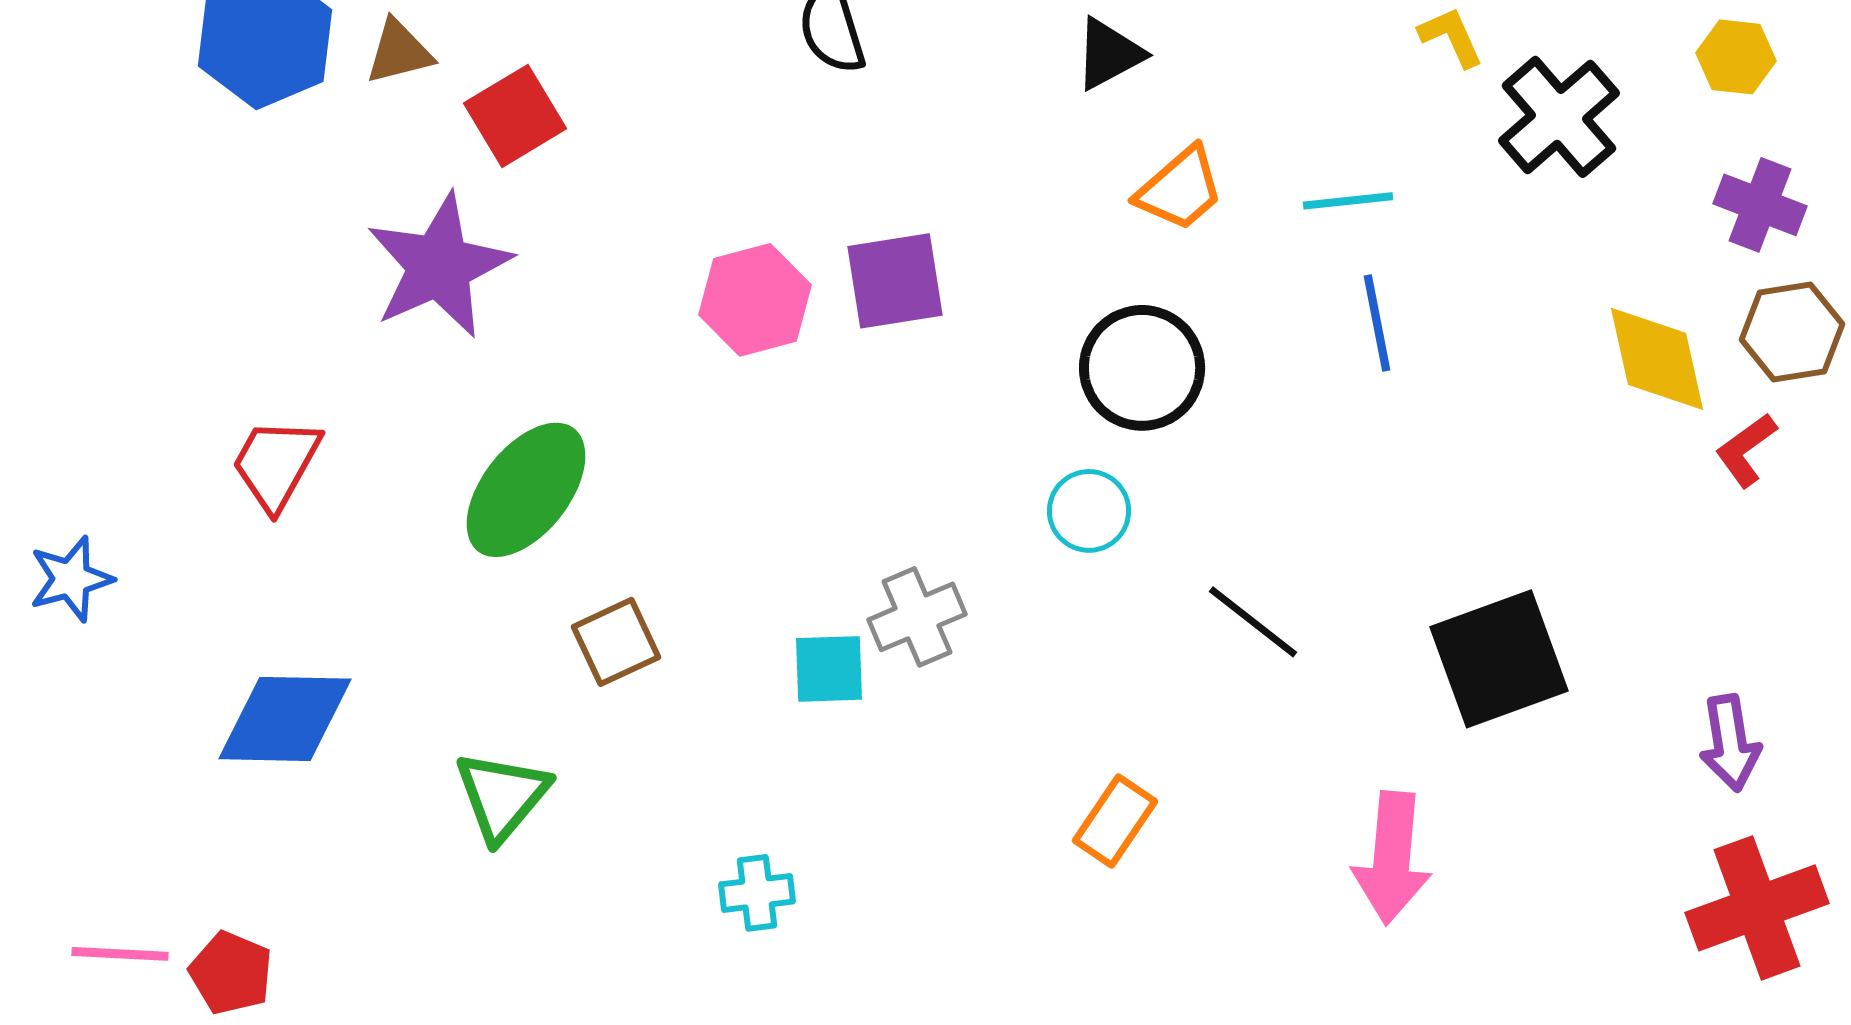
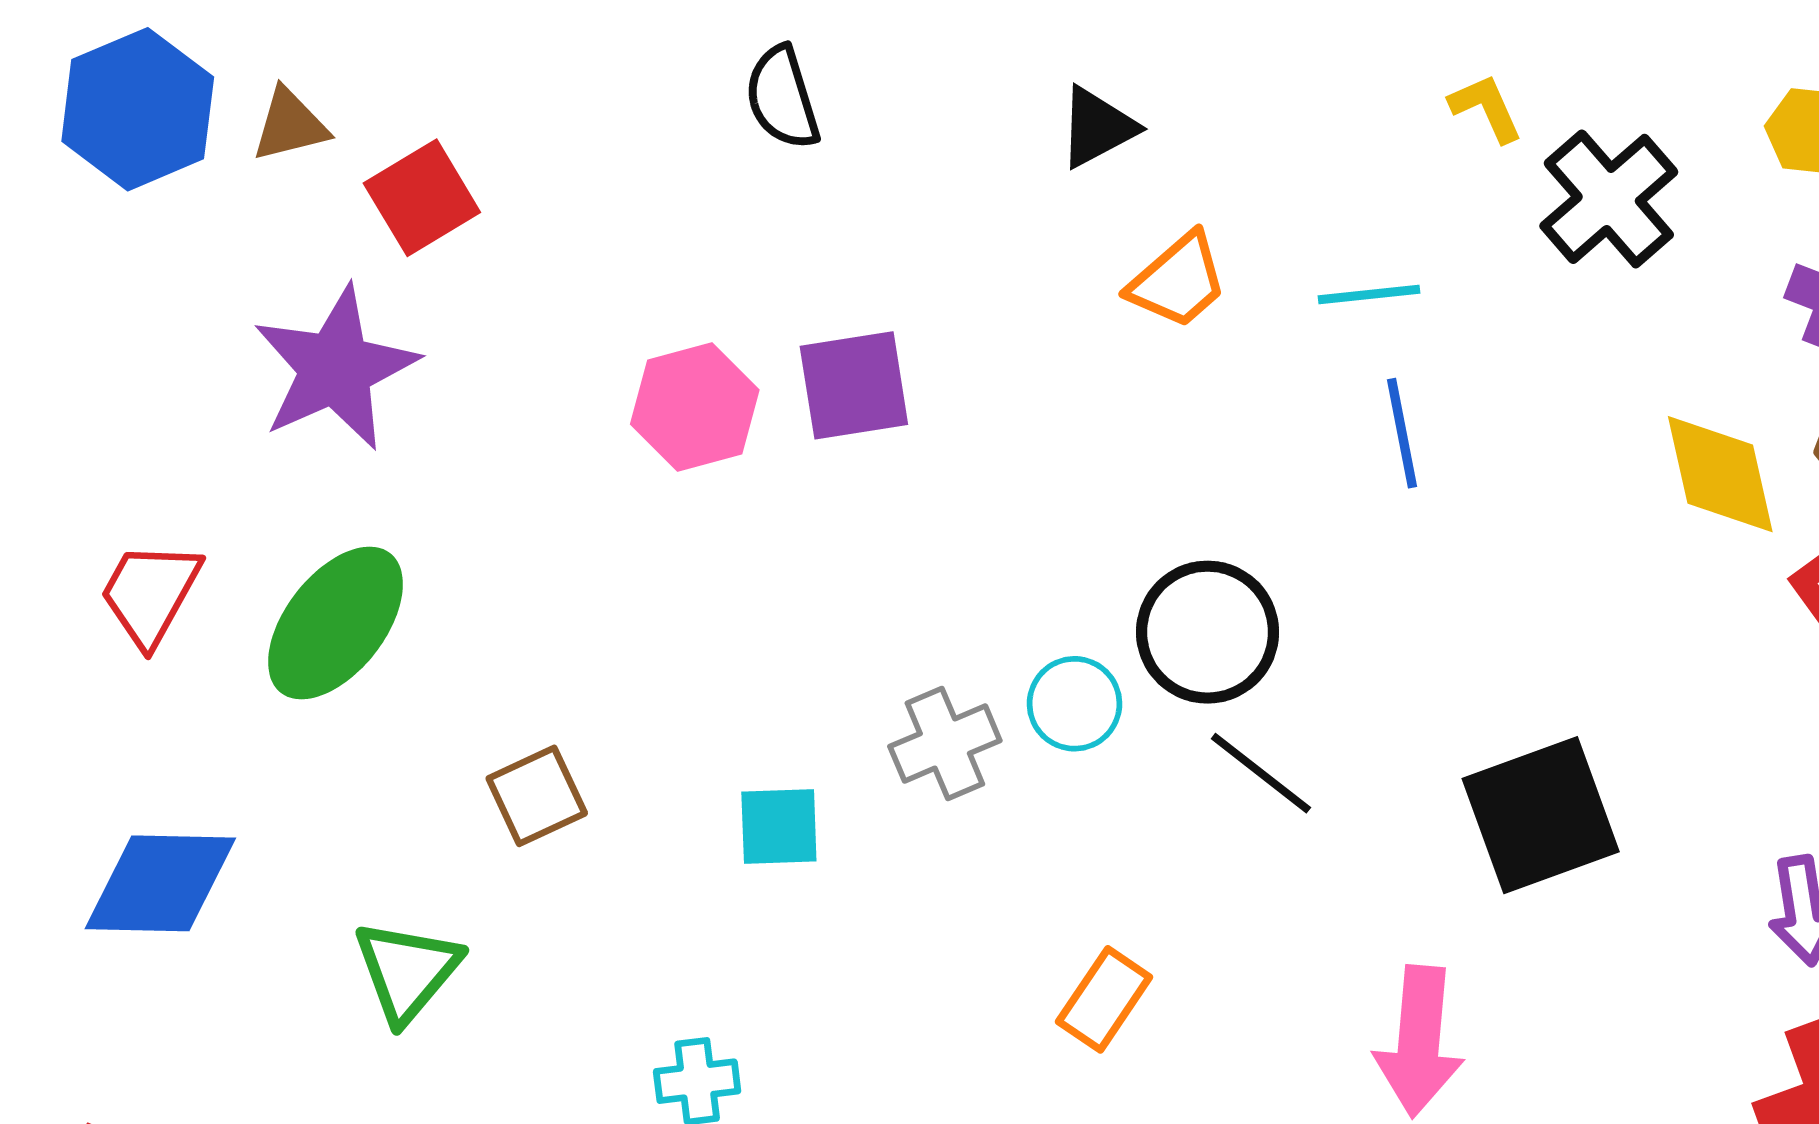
black circle: (1142, 368) -> (1208, 632), moved
green ellipse: (526, 490) -> (336, 623), moved
cyan circle: (1089, 511) -> (1074, 704), moved
gray cross: (917, 617) -> (945, 744), moved

